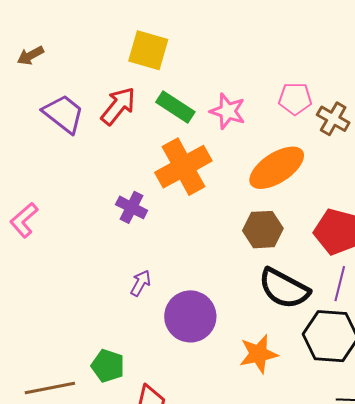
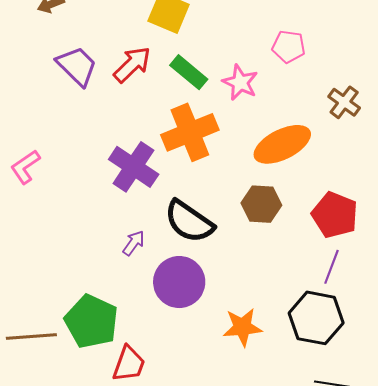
pink pentagon: (295, 99) -> (289, 47), moved
purple cross: (132, 207) -> (134, 167), size x1.6
black semicircle: (284, 289) -> (189, 222), moved
green pentagon: (108, 366) -> (91, 321), size x1.6

